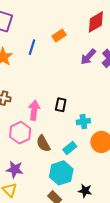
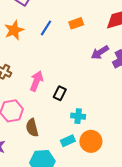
pink arrow: (34, 110) -> (36, 81), moved
cyan rectangle: (70, 148) -> (68, 141), moved

